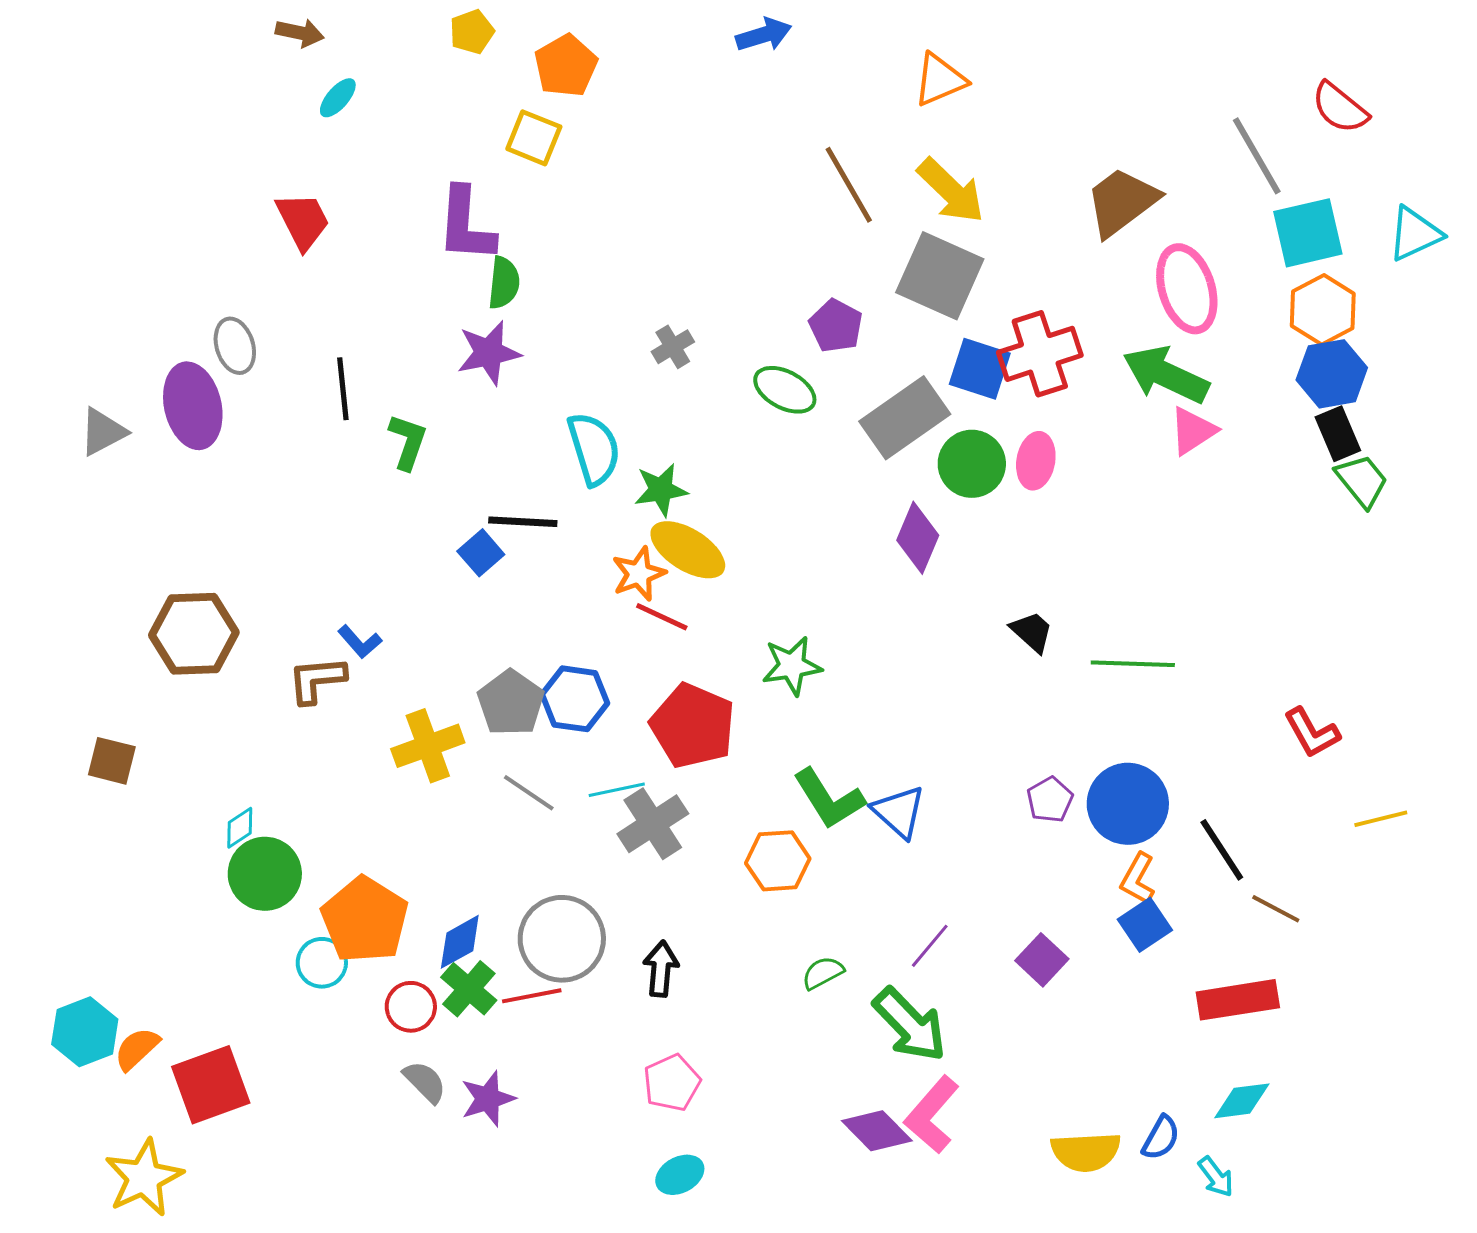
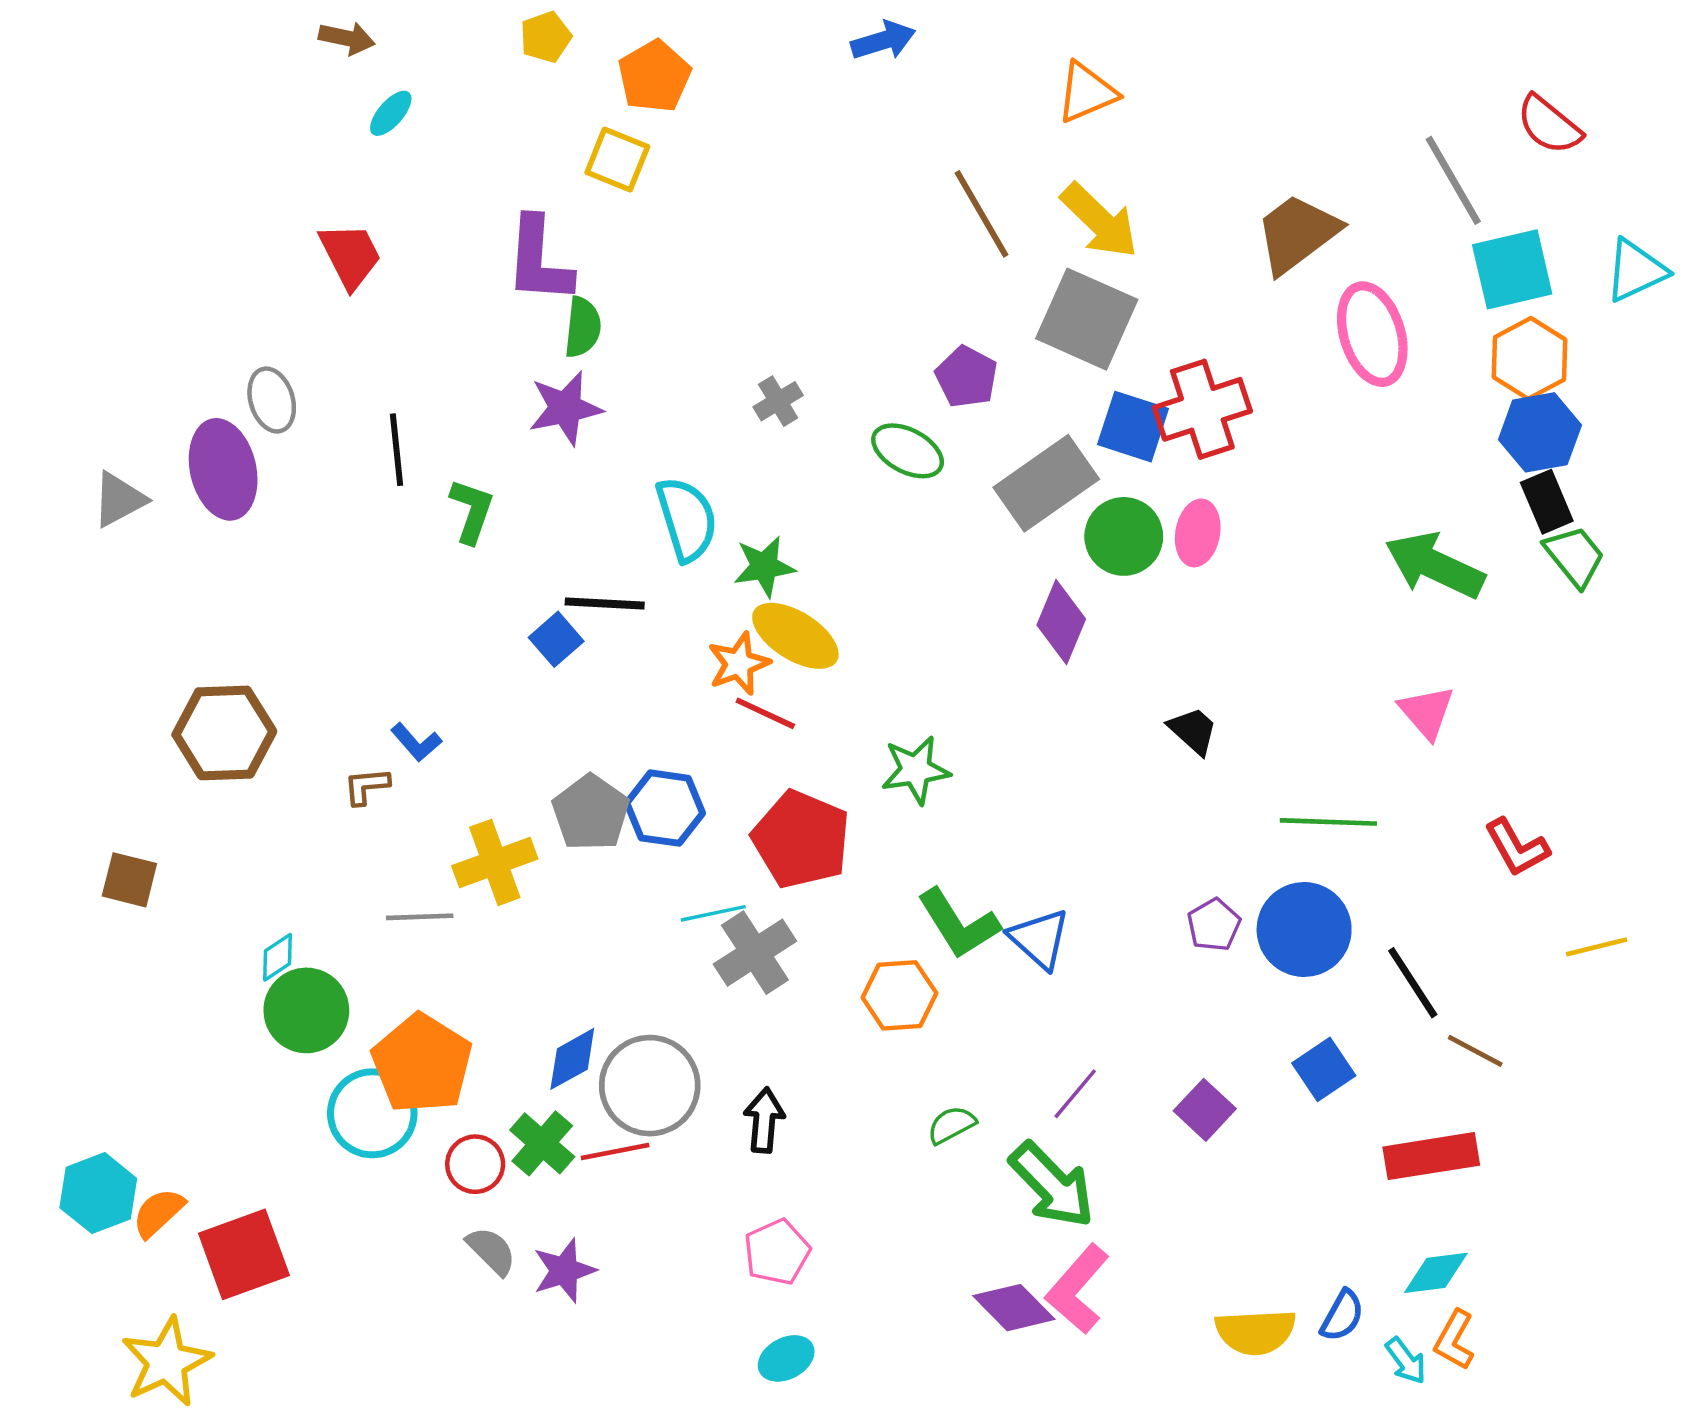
green arrow: (1166, 375) -> (1435, 565), moved
pink triangle: (1193, 431) -> (1427, 712), moved, turned -38
green line: (1133, 664) -> (1328, 822), moved
brown L-shape: (317, 680) -> (366, 786), size x0.7
gray line: (529, 793) -> (420, 917), moved, turned -36
orange L-shape: (1138, 879) -> (1454, 1340), moved
blue diamond: (460, 942) -> (572, 1059), moved
cyan circle: (322, 963) -> (372, 1113), size x1.5

